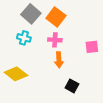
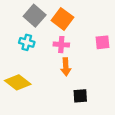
pink square: (92, 47) -> (103, 42), moved
black square: (72, 86) -> (80, 96), turned -32

